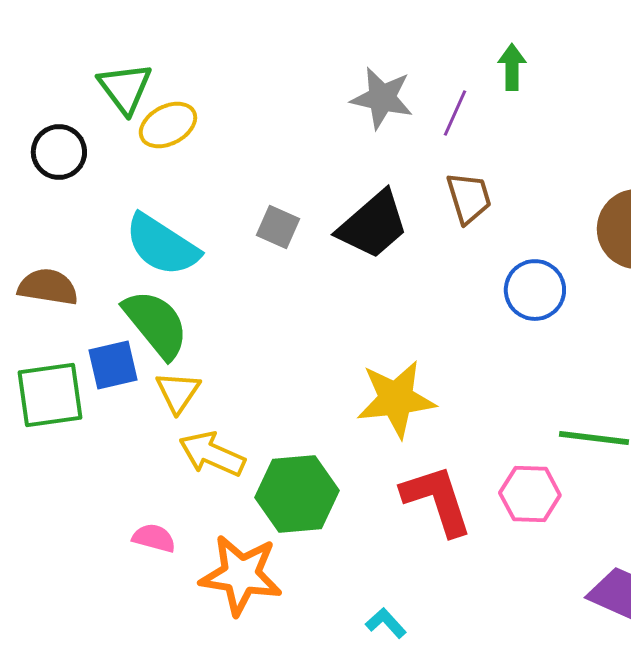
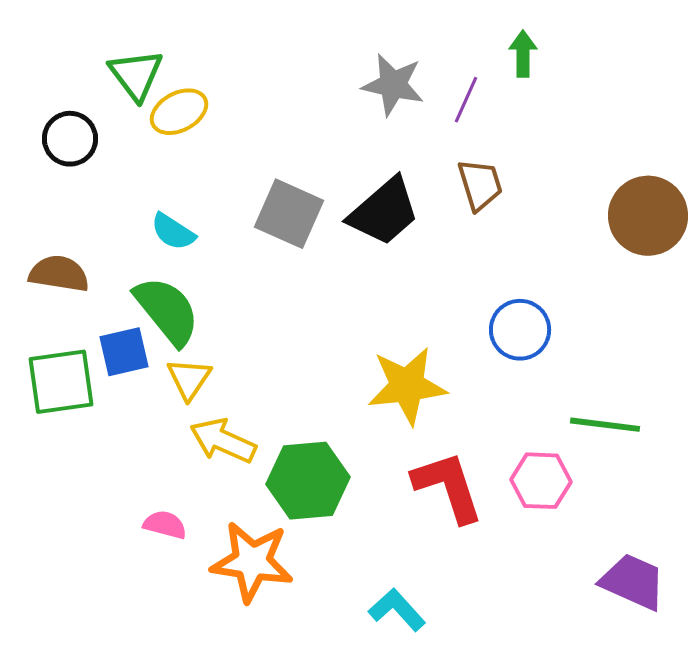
gray square: (278, 227) -> (289, 214), size x1.6
cyan semicircle: (162, 245) -> (173, 232), size x0.6
blue circle: (535, 290) -> (520, 330), moved
cyan L-shape: (386, 623) -> (397, 610), size x1.4

